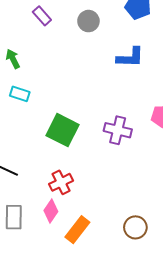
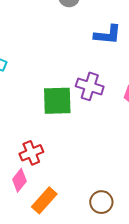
green square: (63, 130) -> (57, 101), moved, turned -32
purple cross: (118, 130) -> (90, 86), moved

